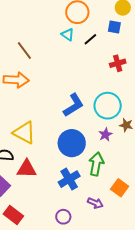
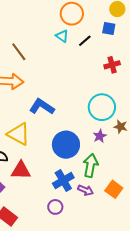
blue L-shape: (73, 105) -> (42, 107), moved, turned -115
purple arrow: (95, 203) -> (86, 190), moved
purple circle: (63, 217) -> (55, 207), moved

